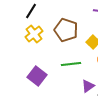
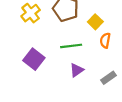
purple triangle: (88, 86) -> (77, 70), moved

